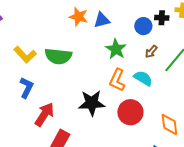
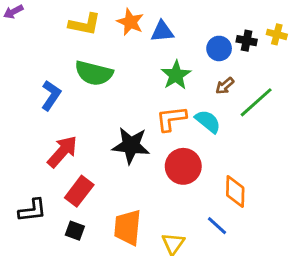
yellow L-shape: (25, 55) -> (85, 24), moved, turned -45
orange L-shape: (117, 80) -> (171, 119), turned 50
blue L-shape: (26, 88) -> (51, 95), moved

